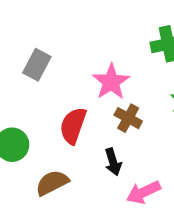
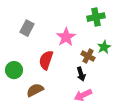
brown cross: (128, 118) -> (88, 56), moved
black arrow: (113, 162) -> (81, 74), moved

